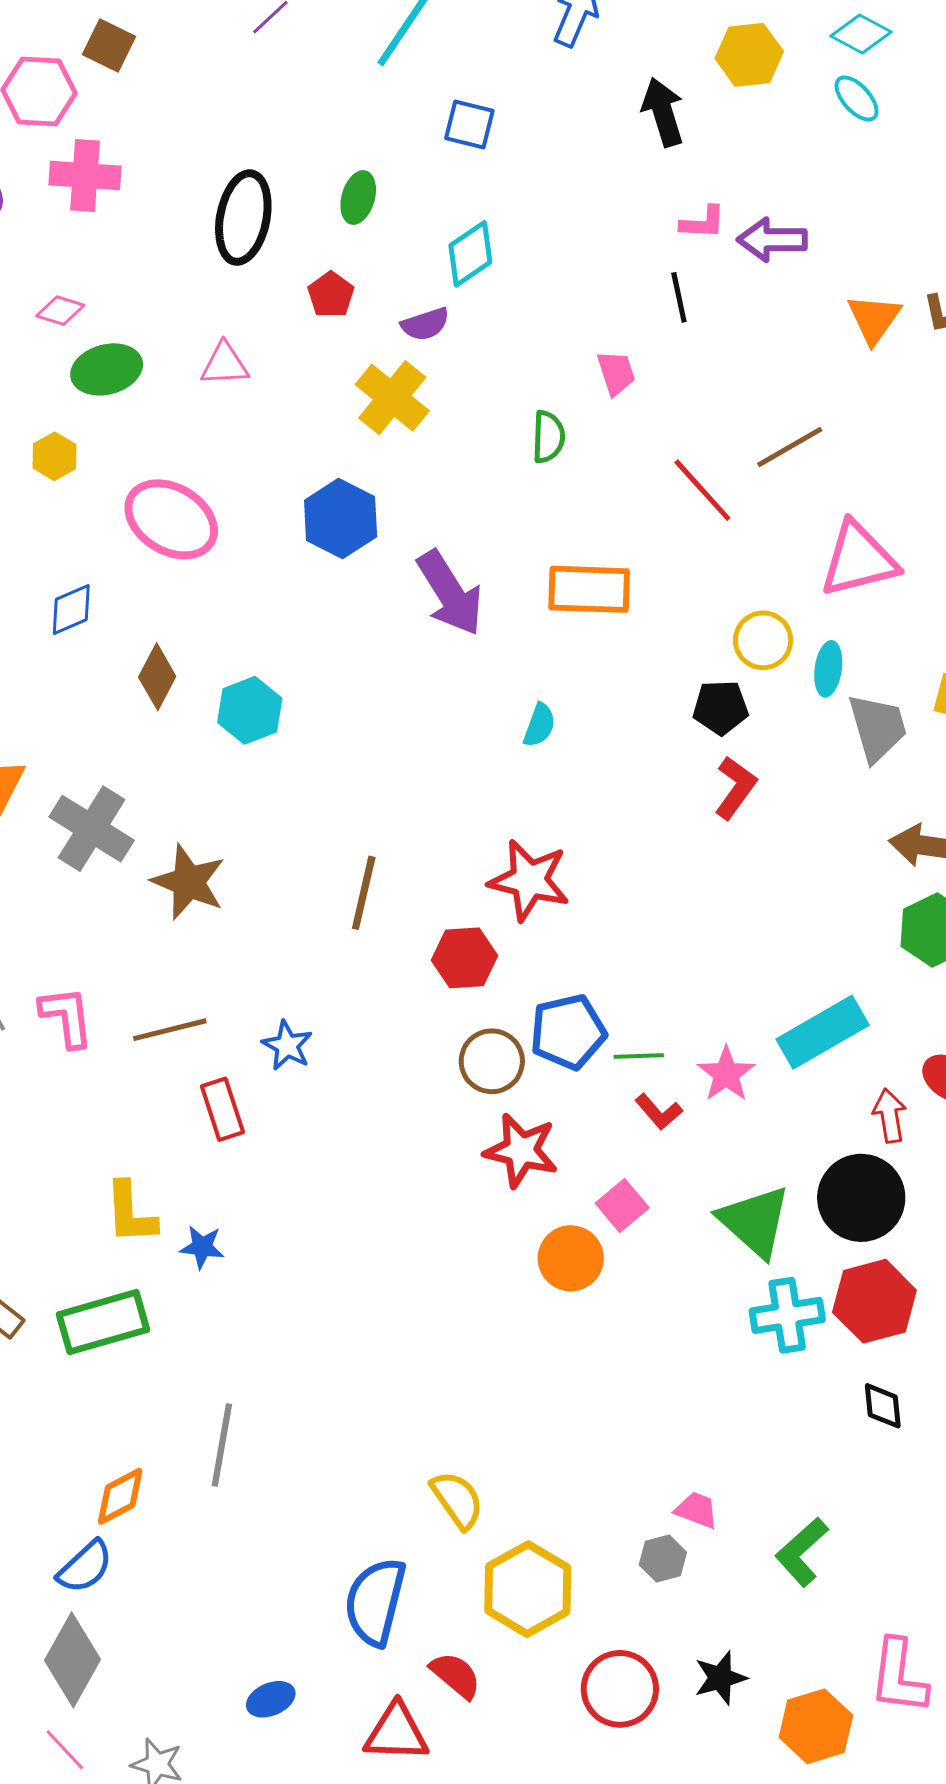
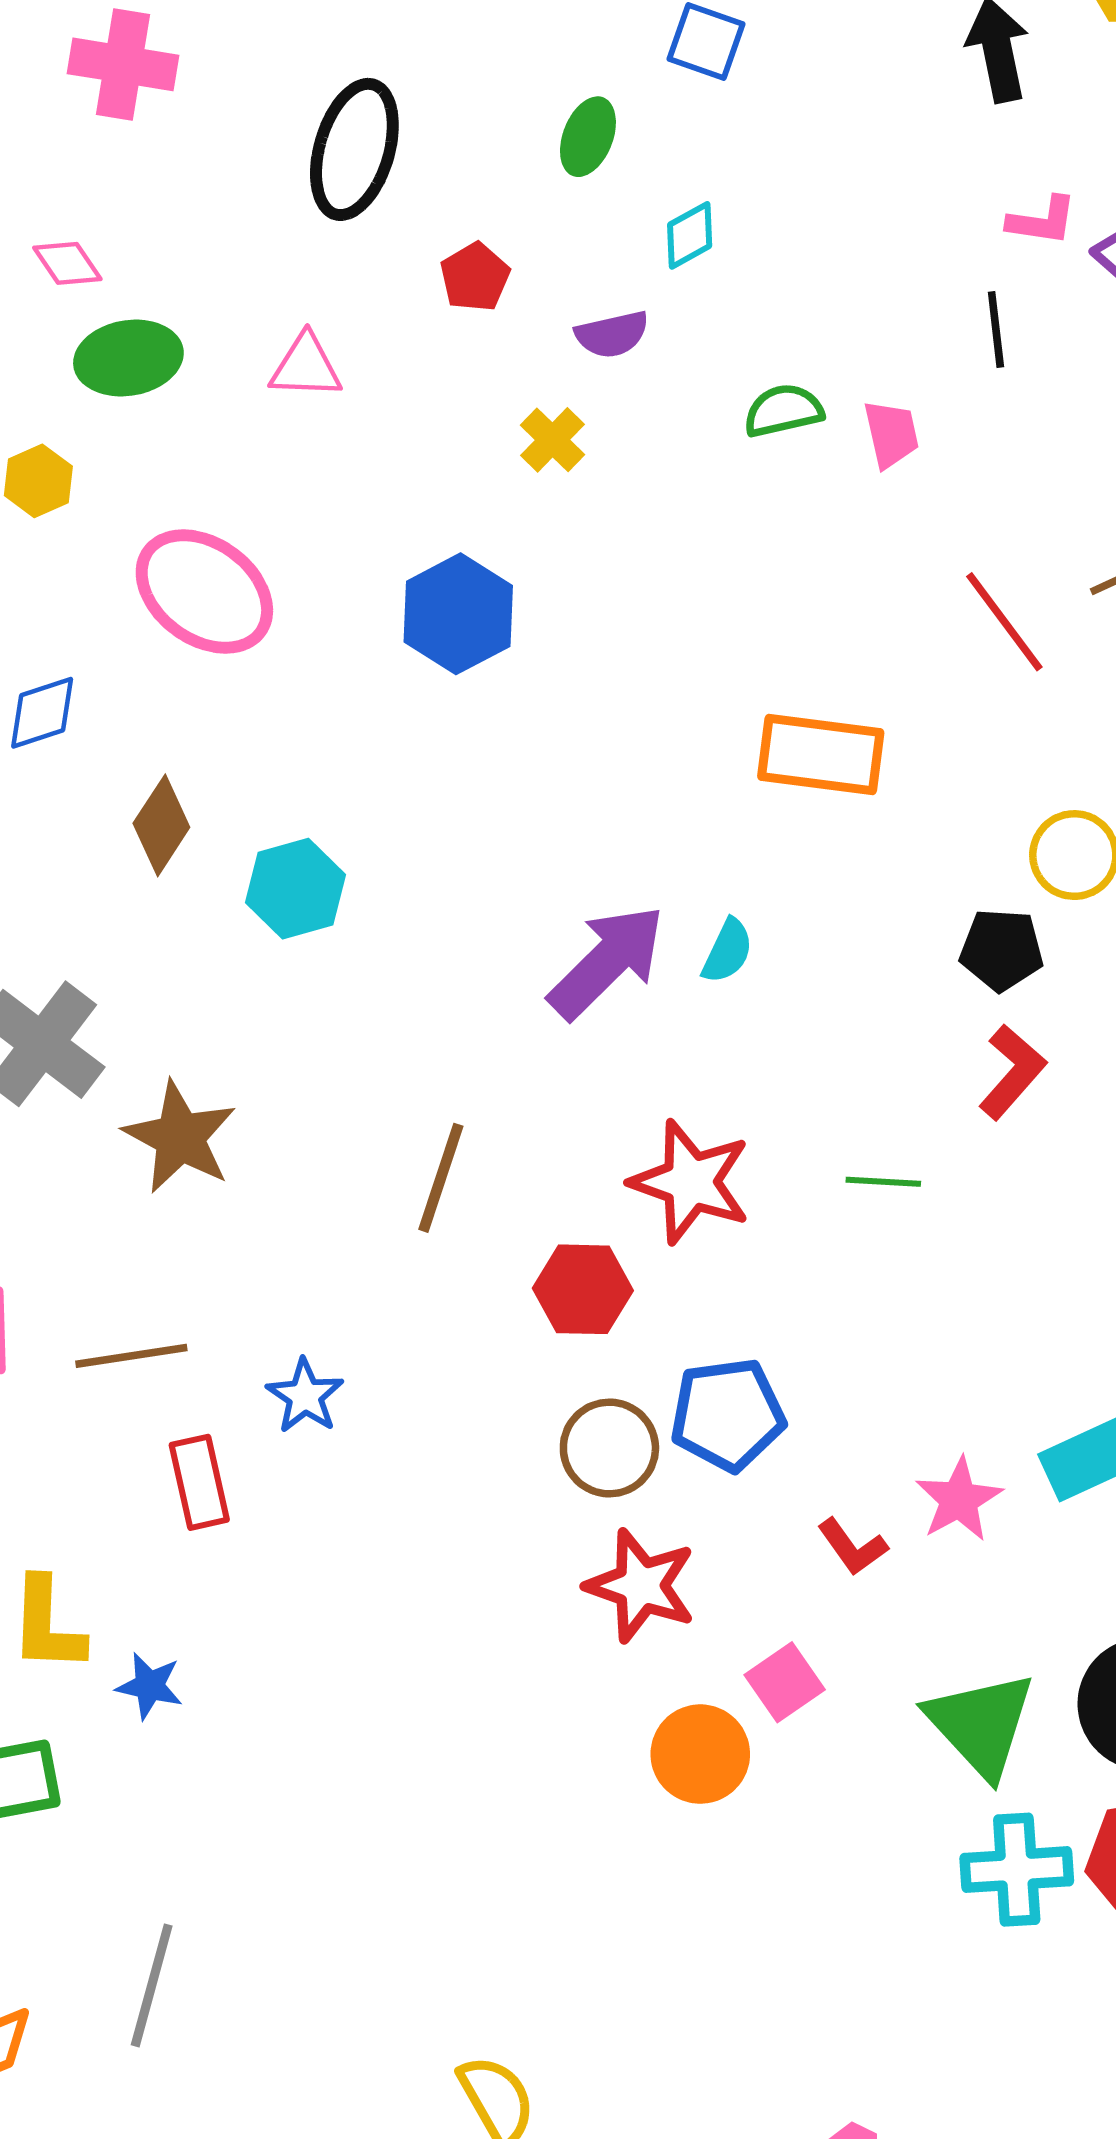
green ellipse: (358, 197) -> (588, 137), moved
cyan diamond: (470, 254) -> (690, 235), size x0.7
pink diamond: (60, 311) -> (67, 263), turned 33
yellow cross: (392, 398) -> (552, 440), size x0.6
green semicircle: (548, 437) -> (783, 410), moved, turned -110
purple arrow: (450, 593) -> (607, 962), moved, turned -108
green line: (639, 1056) -> (883, 1182), moved

